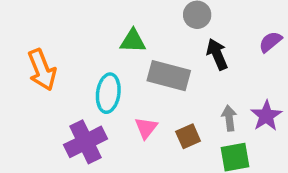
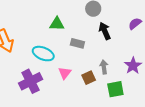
gray rectangle: (169, 76) -> (77, 43), size x0.6
cyan ellipse: (108, 93) -> (43, 54), turned -75
gray arrow: (229, 118) -> (104, 67), moved

